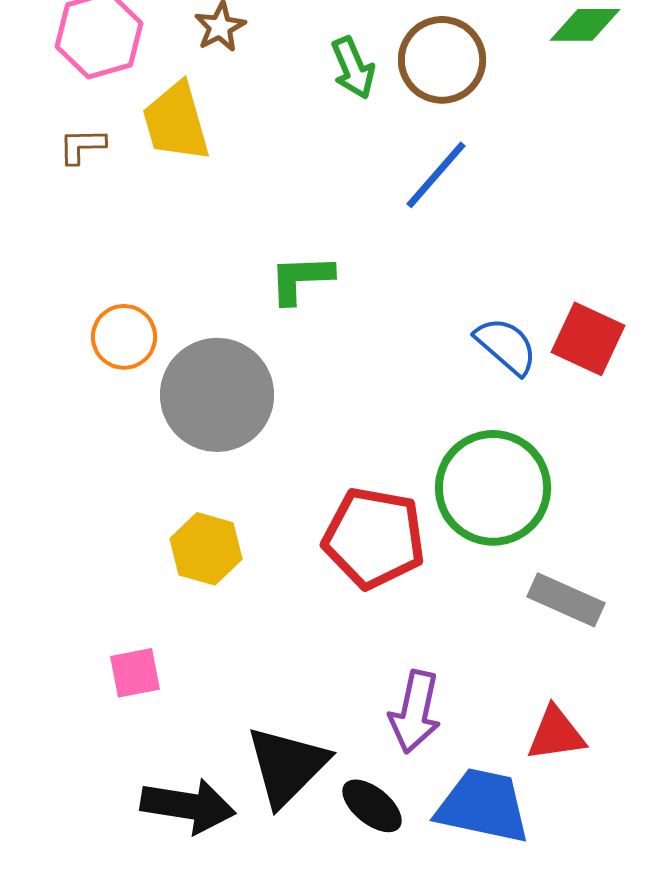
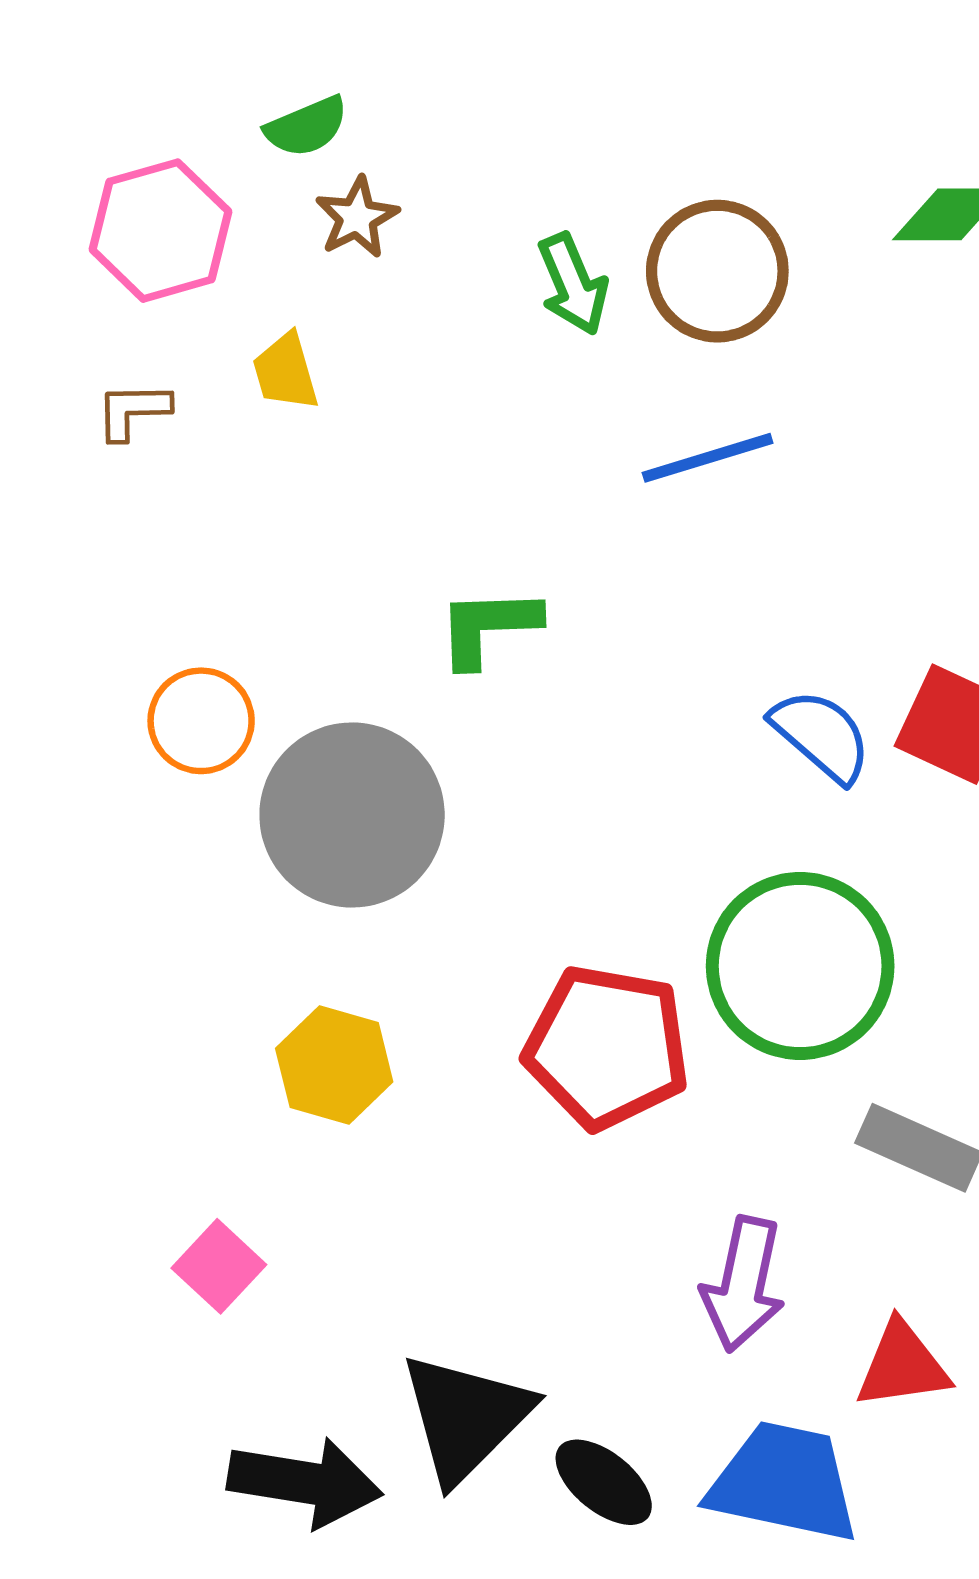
yellow trapezoid: (176, 122) -> (285, 372), size x0.6
blue line: (436, 175) -> (708, 458), turned 32
pink square: (135, 673) -> (219, 1266), turned -36
purple arrow: (415, 712) -> (743, 1284), moved

